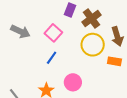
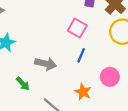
gray arrow: (20, 31) -> (46, 64), moved

